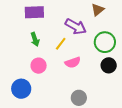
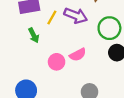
yellow line: (61, 44) -> (52, 17), moved
pink circle: (39, 66) -> (57, 62), moved

